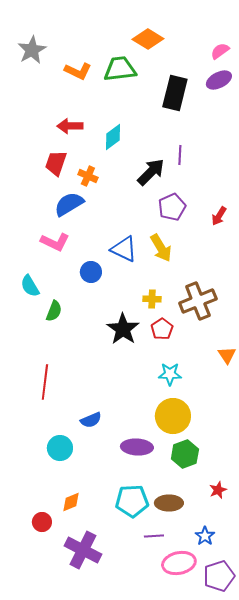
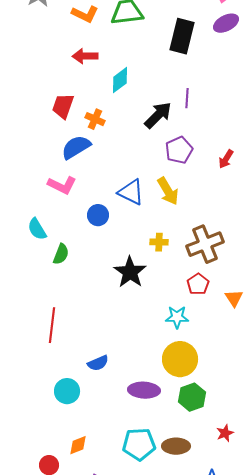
red arrow: (70, 126) -> (85, 56), moved
red pentagon: (162, 329) -> (198, 284), moved

